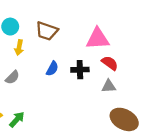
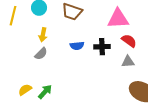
yellow arrow: (19, 48) -> (43, 35), moved
blue semicircle: (52, 69) -> (77, 46), turned 56

